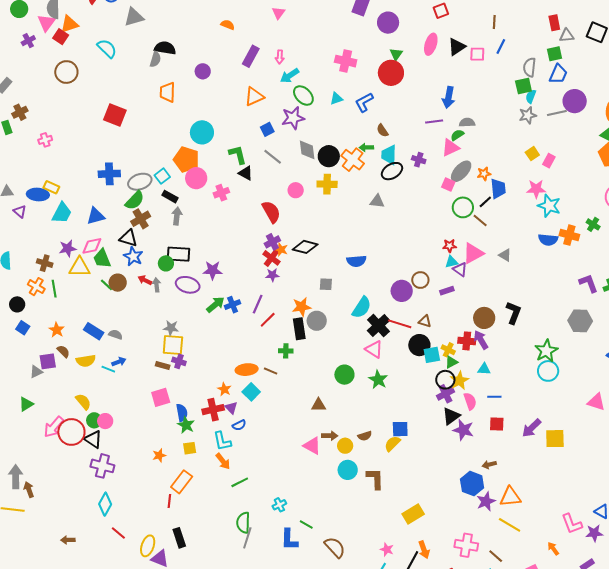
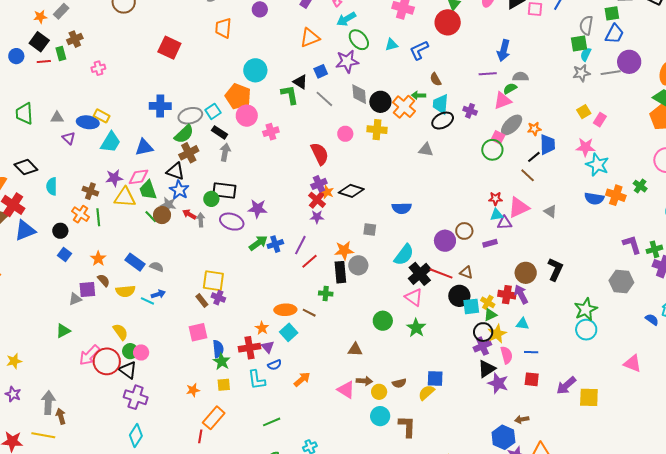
black triangle: (246, 173) -> (300, 82), moved
green circle: (463, 207) -> (492, 150), moved
purple triangle: (460, 269) -> (505, 223), turned -42
gray star: (171, 328) -> (168, 205), moved
brown rectangle: (163, 365) -> (202, 301), turned 32
orange arrow: (223, 461) -> (302, 379), moved, turned -96

